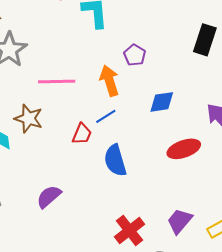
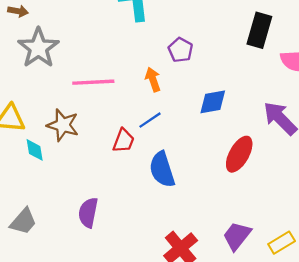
orange arrow: (109, 81) -> (153, 79), size x0.7
red ellipse: (184, 149) -> (239, 154), turned -40
purple semicircle: (49, 197) -> (88, 213), turned -36

